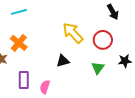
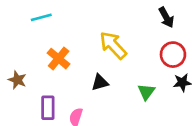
red circle: (103, 40) -> (173, 55), moved
orange cross: (19, 43) -> (59, 59), moved

